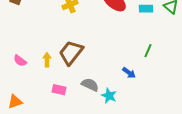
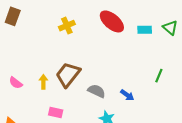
green line: (148, 51) -> (159, 76), moved
gray semicircle: (90, 85) -> (97, 91), moved

